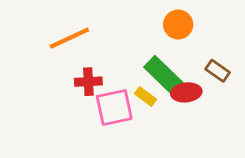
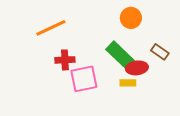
yellow rectangle: (145, 97) -> (128, 83), moved, turned -35

